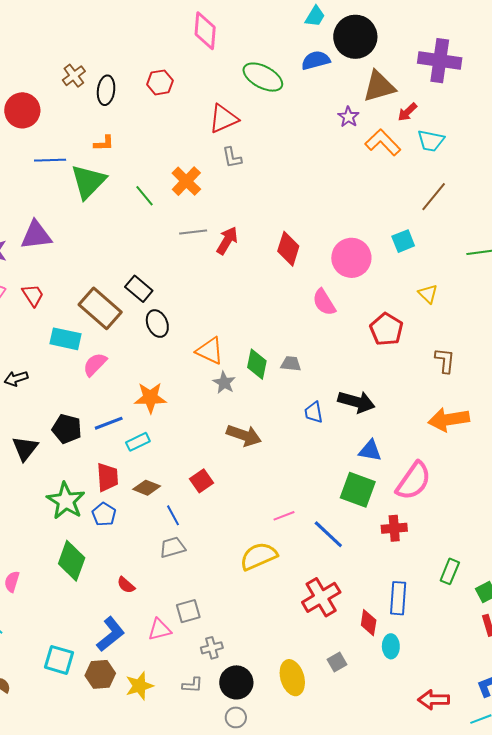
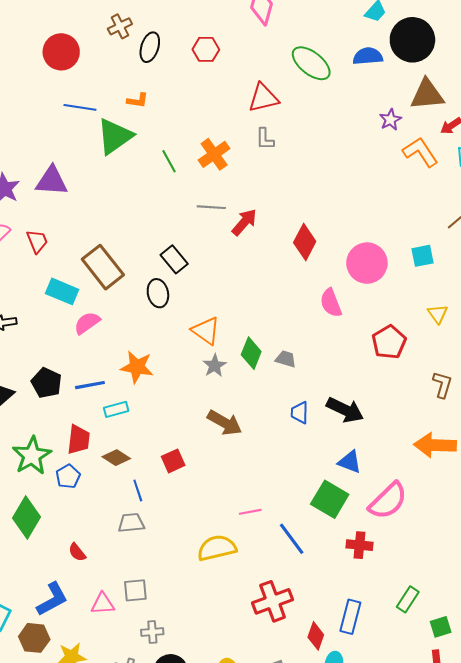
black rectangle: (139, 289) -> (174, 259), moved

